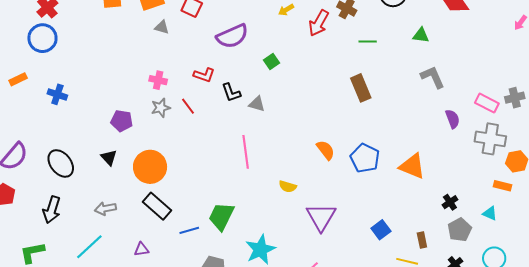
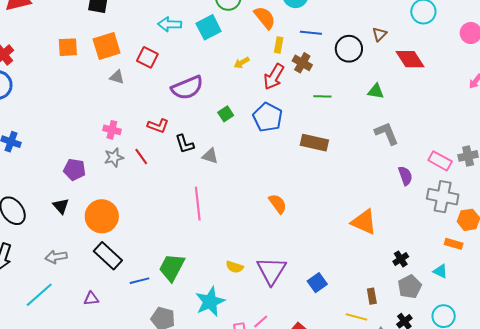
brown rectangle: (361, 88) -> (314, 143), turned -56
blue pentagon: (365, 158) -> (268, 117), moved
yellow semicircle: (288, 186) -> (235, 267), moved
blue square: (381, 230) -> (317, 283), moved

